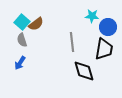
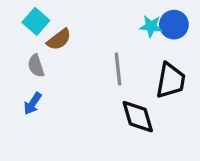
cyan square: (22, 22) -> (36, 21), moved
blue circle: (108, 27) -> (174, 25), moved

